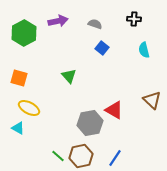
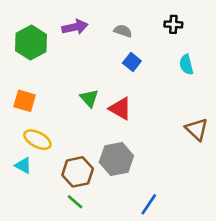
red triangle: (114, 110) -> (120, 109), moved
brown hexagon: (81, 156) -> (78, 172), moved

